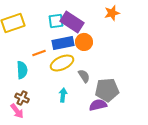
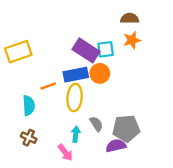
cyan square: (56, 21) -> (106, 49), moved
yellow ellipse: (62, 63) -> (75, 98), turned -60
gray semicircle: (84, 76) -> (96, 124), moved
pink arrow: (17, 111) -> (65, 153), moved

